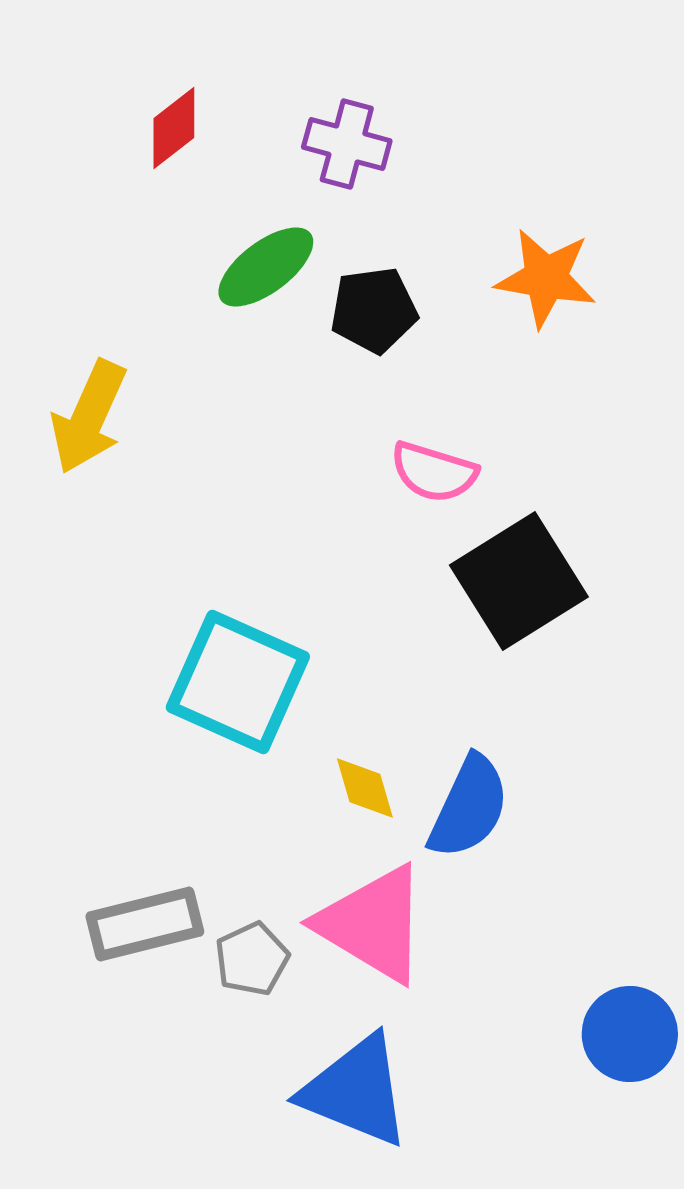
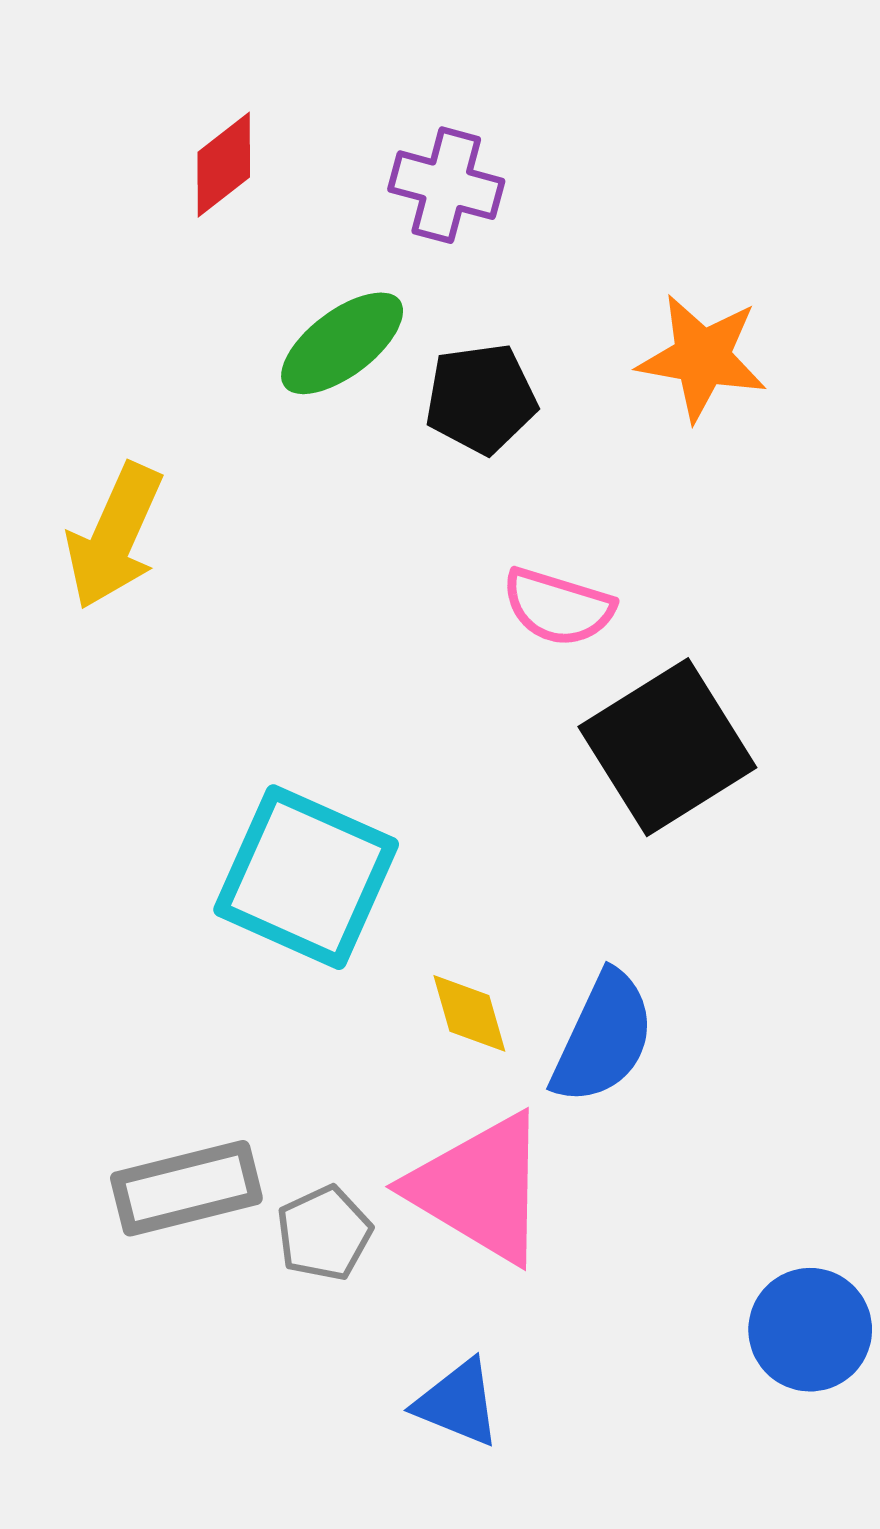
blue triangle: (356, 1091) -> (458, 1403), size x0.6

